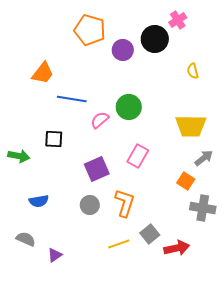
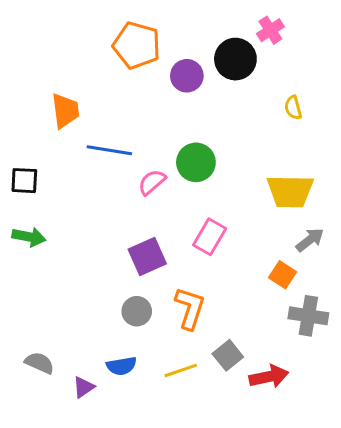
orange trapezoid: (43, 73) -> (65, 111), turned -45
black square: (54, 139) -> (24, 181), moved
blue semicircle: (39, 201) -> (122, 366), moved

